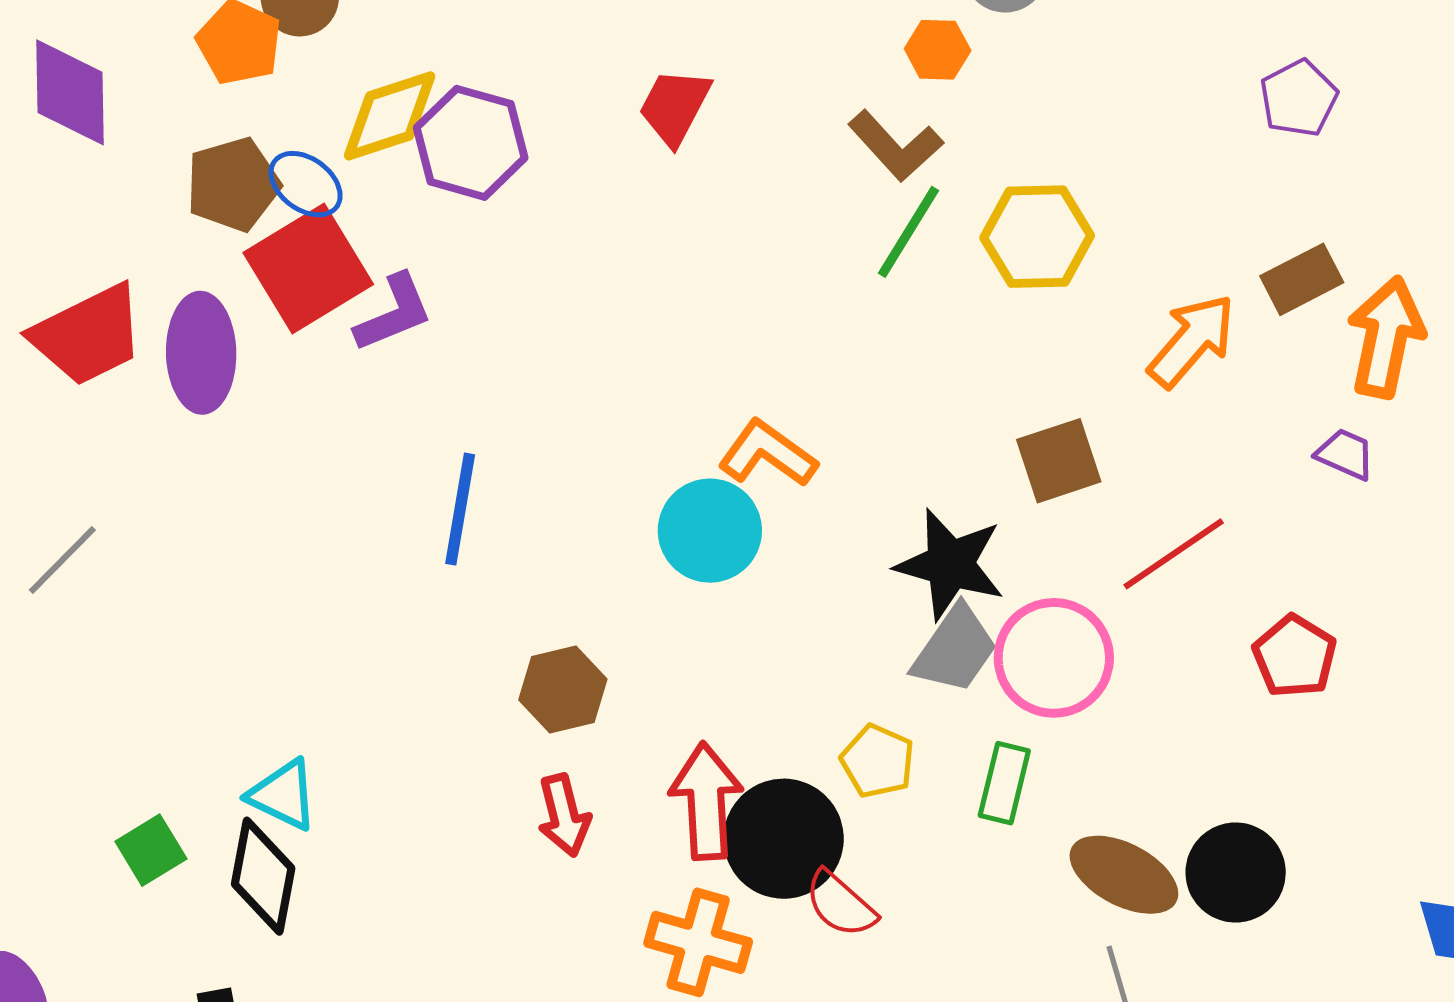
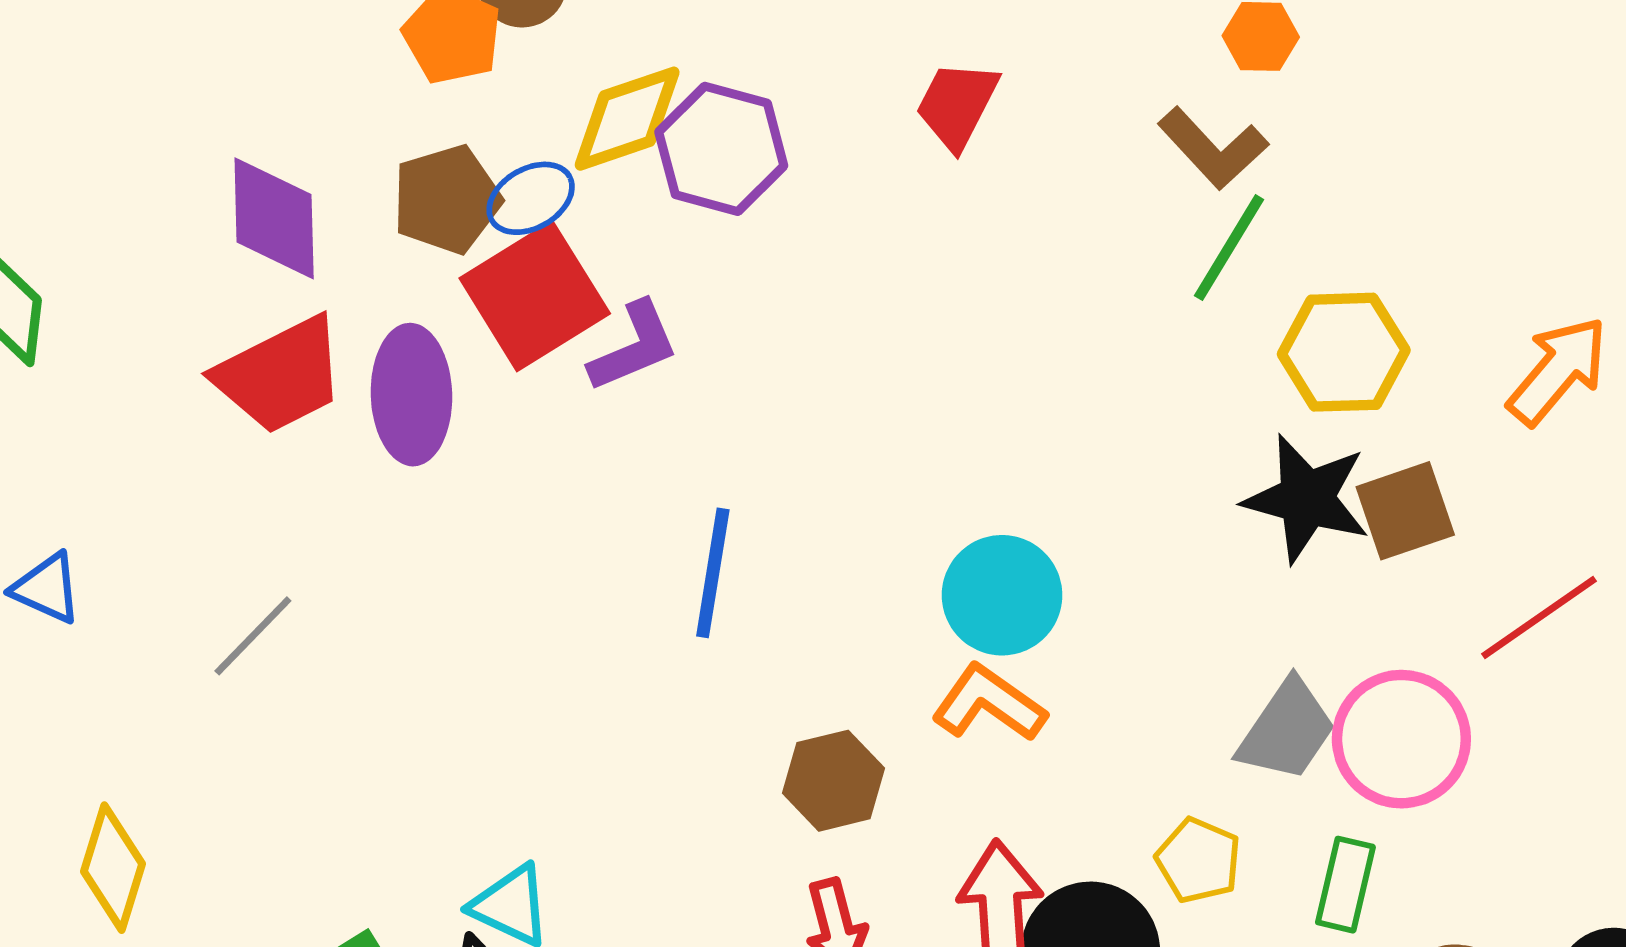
purple diamond: (70, 92) -> (274, 218), moved
blue ellipse: (306, 184) -> (531, 198), turned -66
yellow hexagon: (1037, 237) -> (1344, 352), moved
orange L-shape: (768, 454) -> (989, 703), moved
black star: (950, 564) -> (1307, 499), moved

